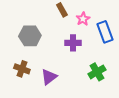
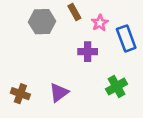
gray hexagon: (30, 36) -> (42, 22), moved
brown cross: (22, 69) -> (20, 94), moved

